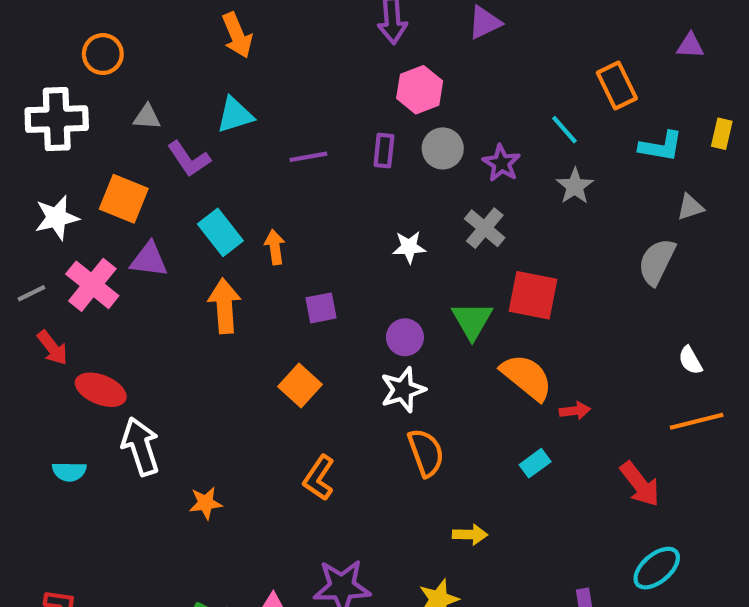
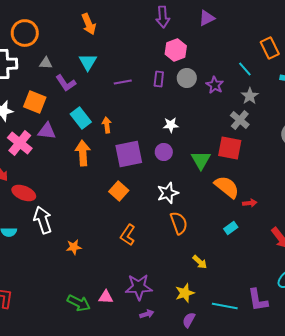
orange circle: (103, 54) -> (25, 33), size x1.4
cyan triangle: (235, 115) -> (88, 62), turned -42
gray cross: (485, 228) -> (240, 120), moved
purple square: (321, 308) -> (129, 154), size x1.8
purple circle: (405, 337) -> (164, 152), moved
yellow arrow: (470, 535) -> (200, 262), turned 42

